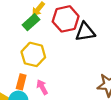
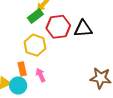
red hexagon: (66, 19) -> (58, 27), moved
orange rectangle: (21, 82) -> (22, 69), turned -32

